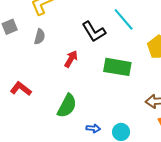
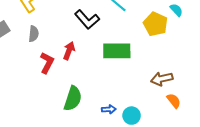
red L-shape: (21, 89) -> (47, 63), moved, turned 90
blue arrow: (93, 128) -> (109, 109), moved

